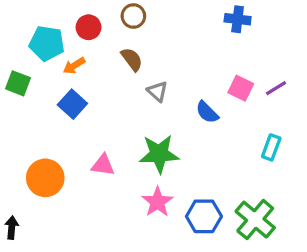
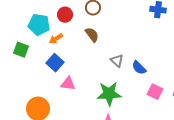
pink square: (241, 88) -> (155, 92), moved
gray triangle: (157, 91) -> (117, 61), moved
pink triangle: (103, 165) -> (68, 84), moved

